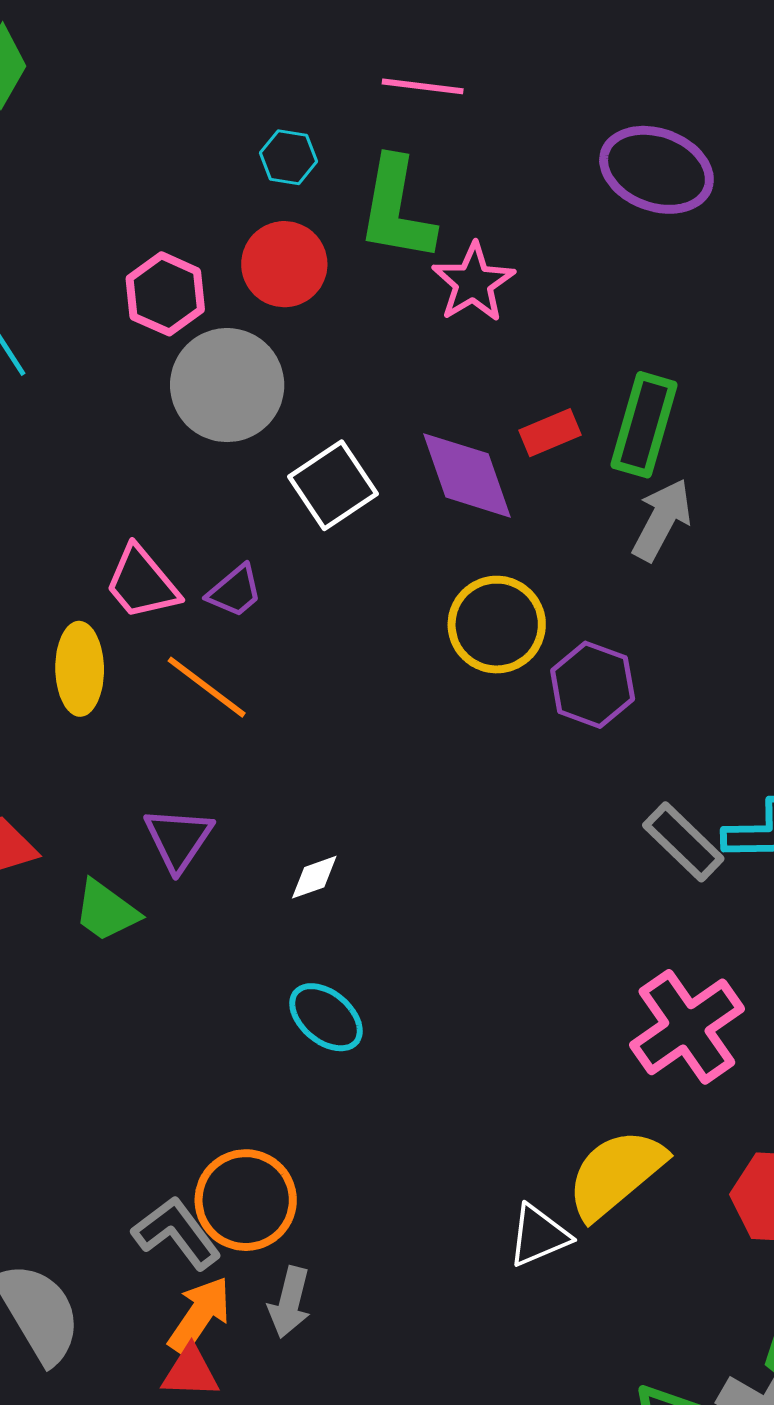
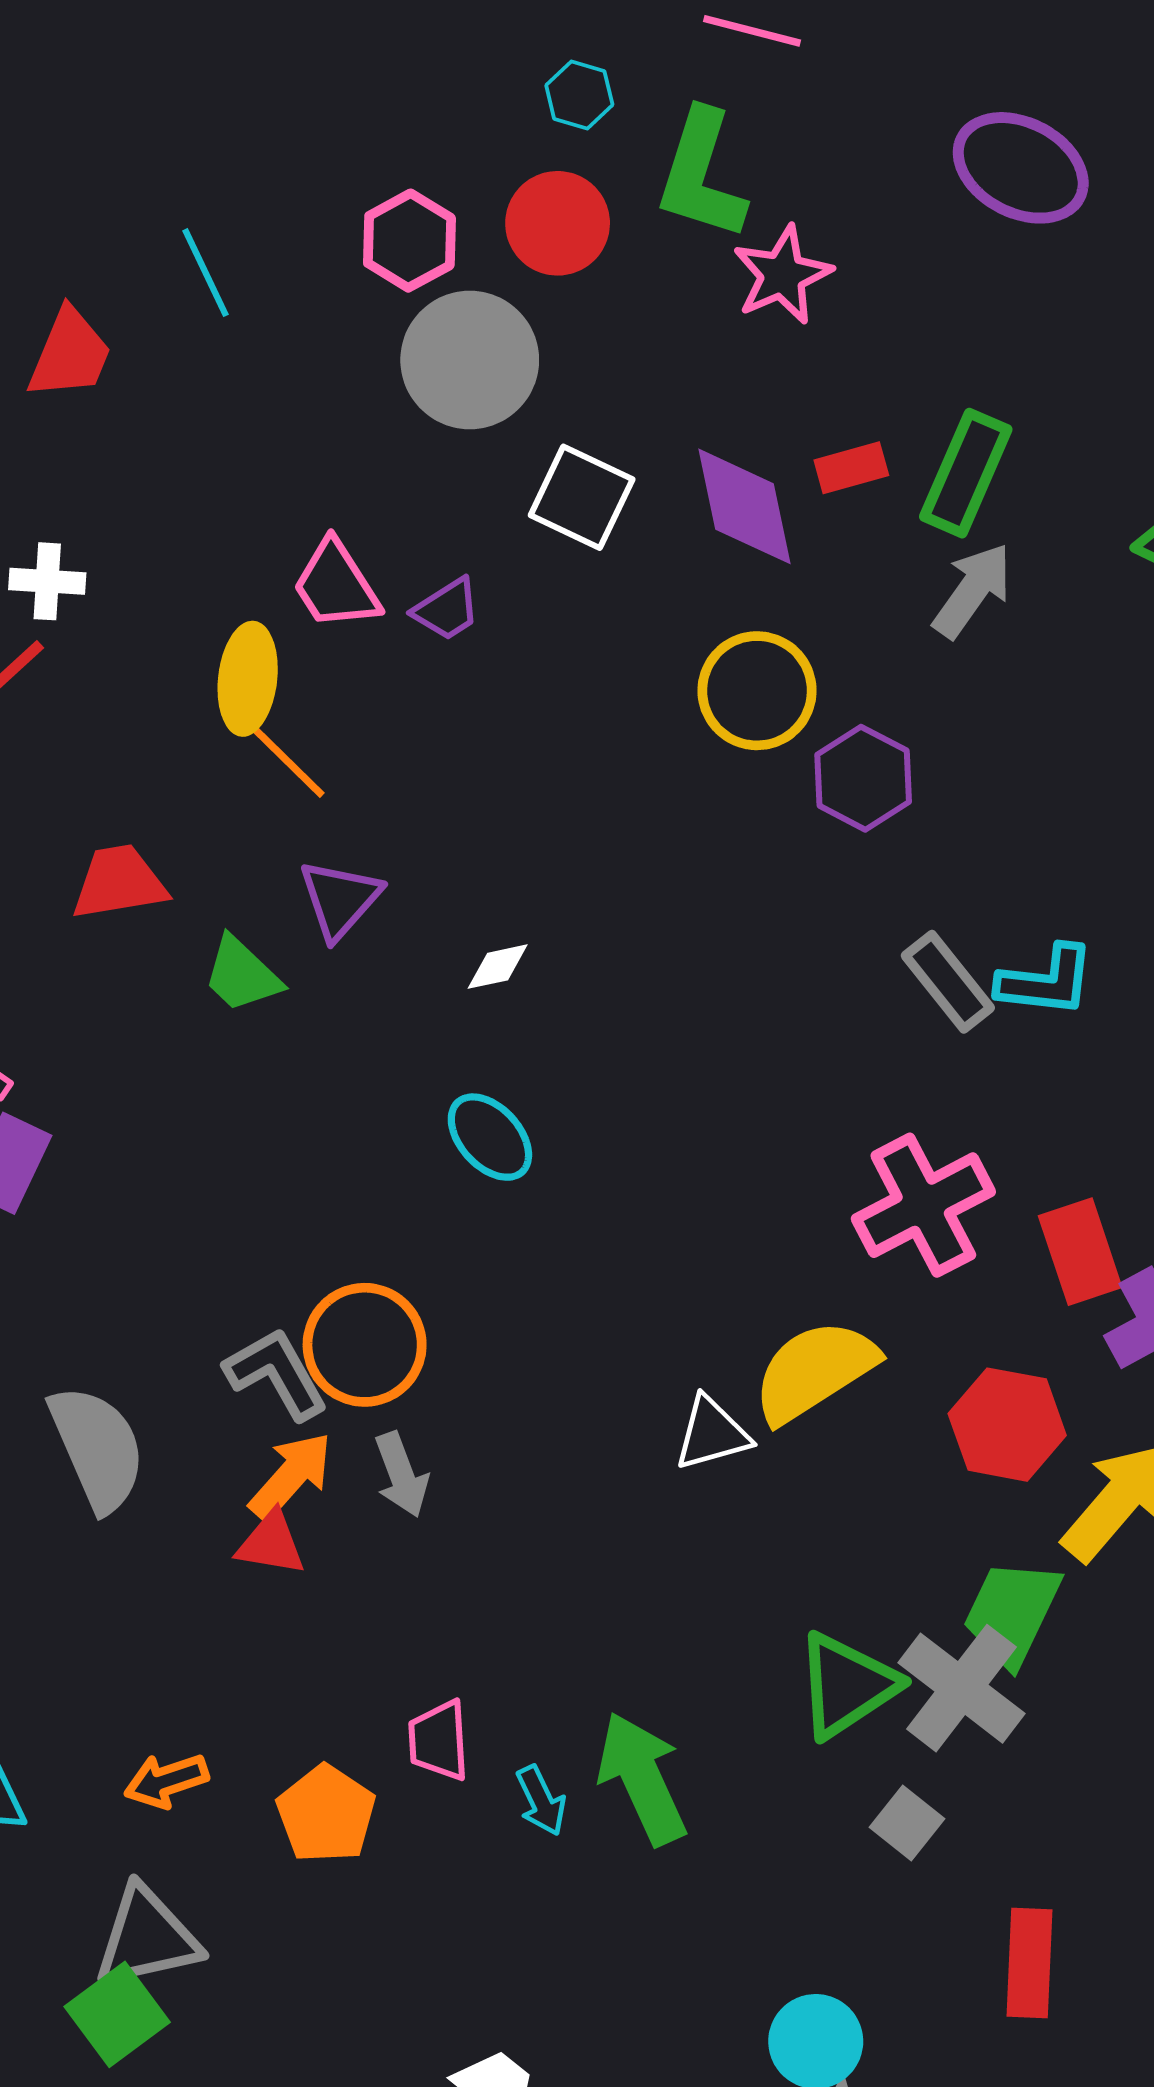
white square: (333, 485) -> (582, 497), turned -38
orange line: (207, 687) -> (282, 756), moved
gray arrow: (290, 1302) -> (401, 1475), turned -42

